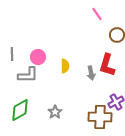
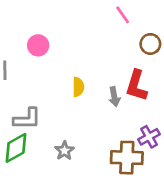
pink circle: (38, 57) -> (38, 45), moved
gray L-shape: (28, 75) -> (27, 119), moved

